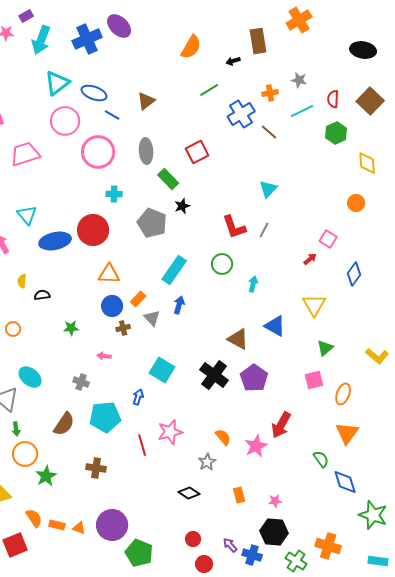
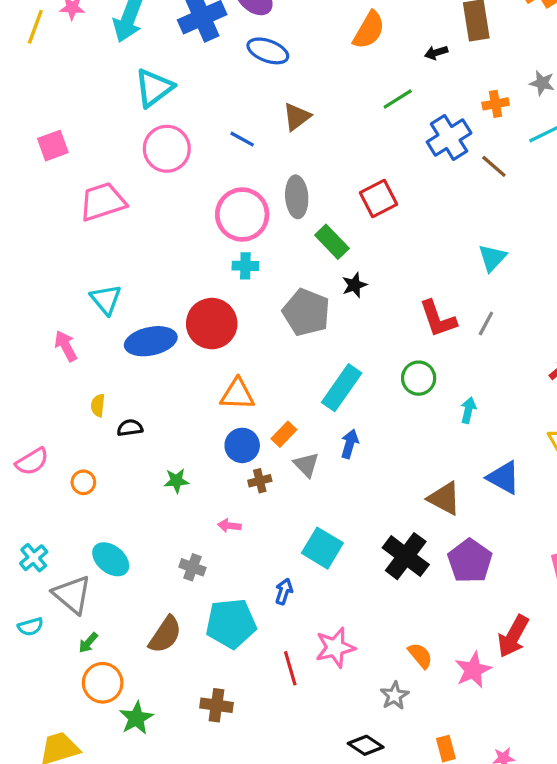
blue ellipse: (94, 93) -> (268, 51), moved
pink circle: (98, 152) -> (242, 214), moved
green arrow: (16, 429) -> (88, 643), turned 48

